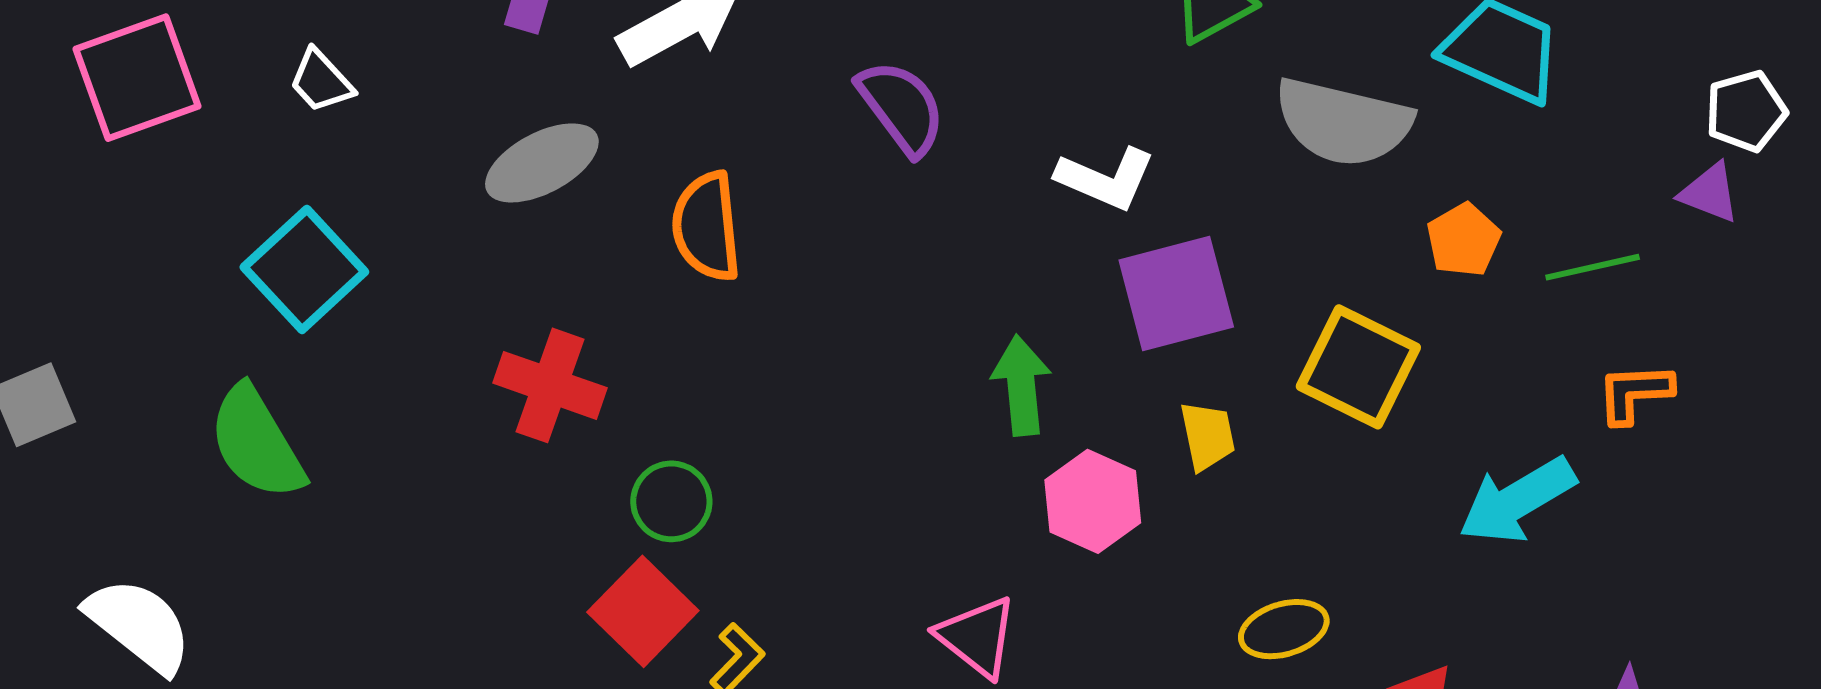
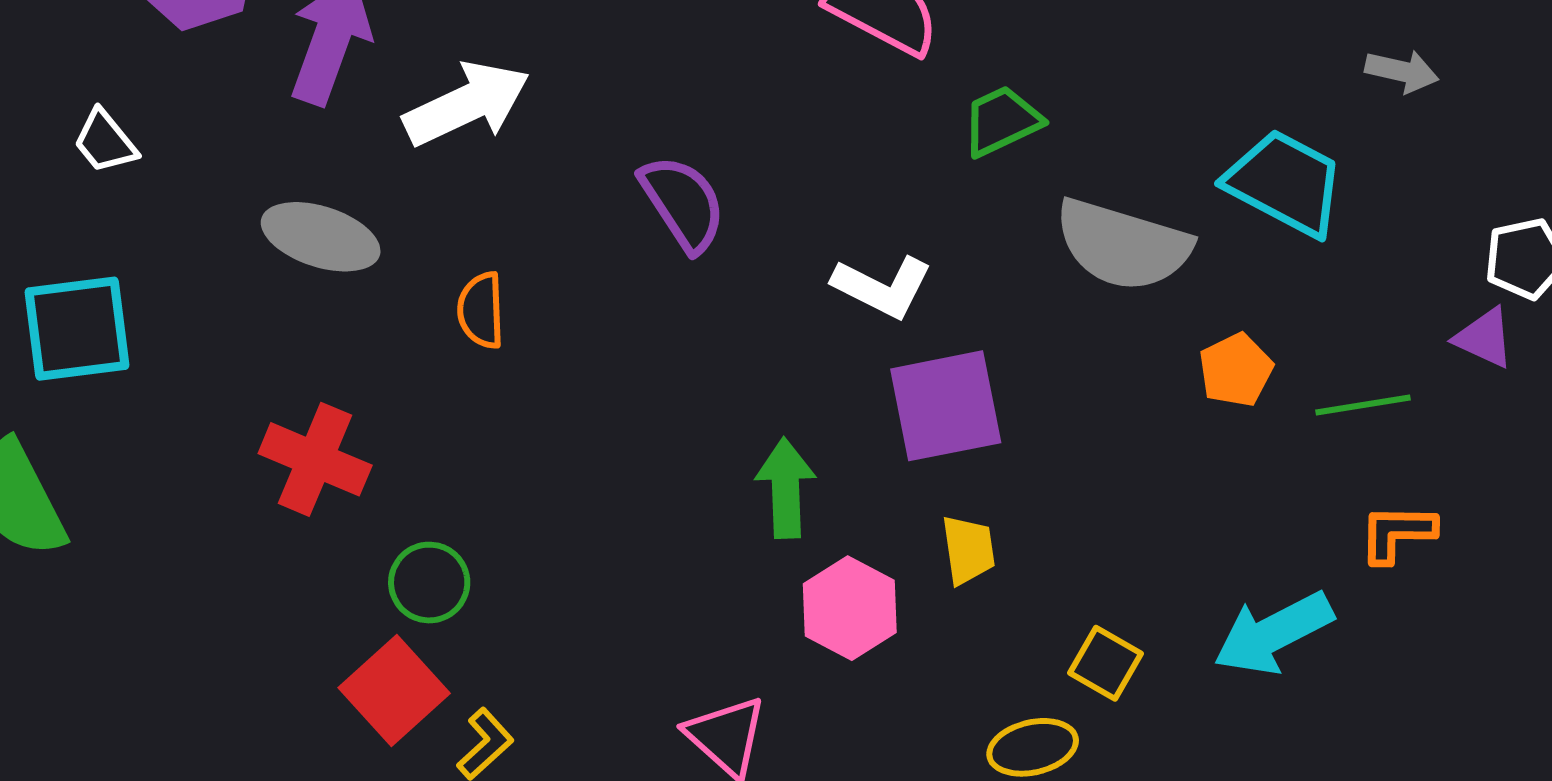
gray ellipse: (542, 163) -> (321, 237), turned 42
orange semicircle: (706, 227) -> (481, 310), size x0.7
cyan square: (304, 270) -> (77, 329), turned 32
yellow square: (1358, 367) -> (1105, 663), moved, size x0.6

